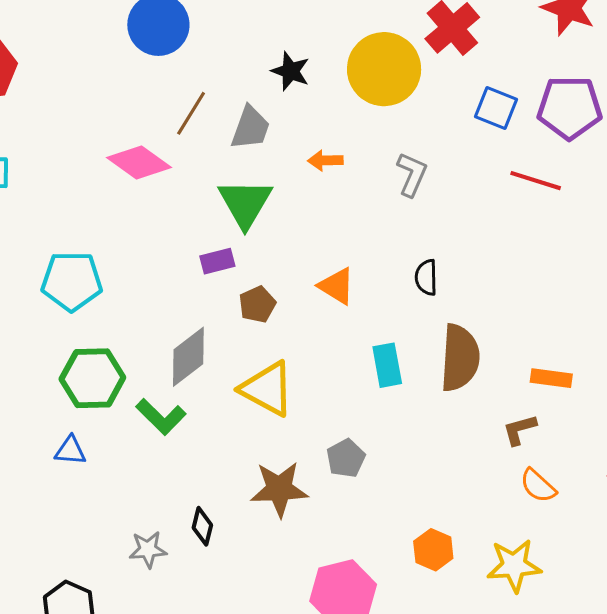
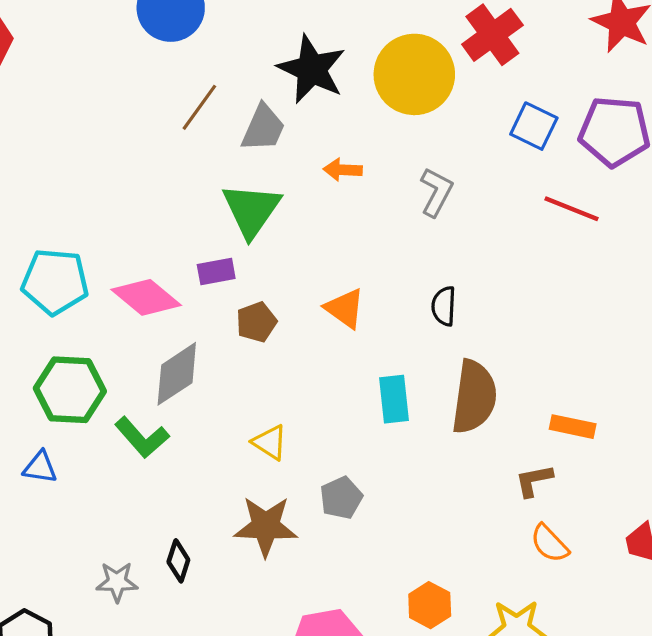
black star: (291, 71) -> (312, 69), size x1.6
pink diamond: (139, 162) -> (146, 297), moved
yellow triangle: (267, 389) -> (270, 442), moved, size x0.6

